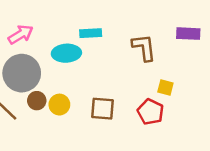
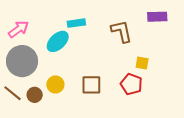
cyan ellipse: (66, 53) -> (58, 41), turned -35
brown circle: (37, 101) -> (35, 95), moved

